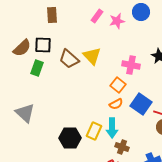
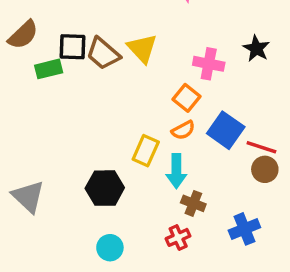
black square: (43, 45) -> (72, 47), moved
green rectangle: (37, 68) -> (49, 69), turned 56
gray triangle: (25, 113) -> (28, 197), moved
yellow rectangle: (94, 131) -> (146, 151), moved

